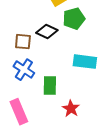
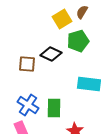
blue cross: (24, 70) -> (28, 105), moved

